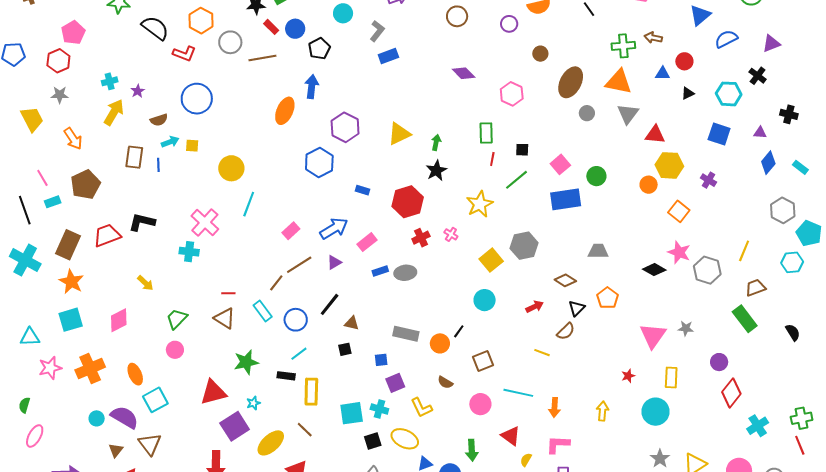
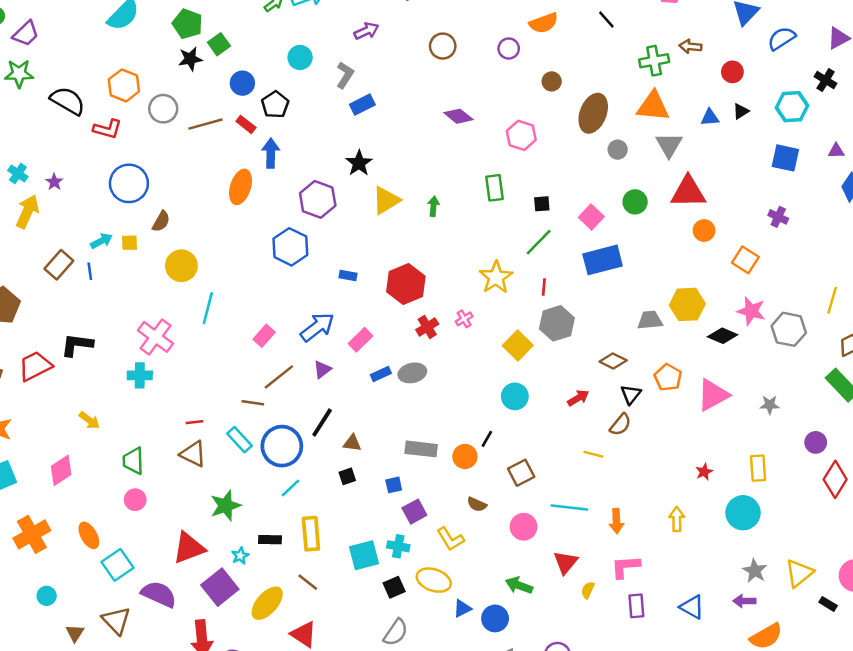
red rectangle: (271, 27) -> (246, 124), moved
blue triangle: (663, 74) -> (710, 117), moved
cyan cross: (110, 81) -> (18, 174), turned -35
brown semicircle: (159, 120) -> (161, 221), moved, turned -36
red triangle: (655, 135) -> (688, 192), moved, size x1.4
brown rectangle: (134, 157) -> (59, 265), turned 40
red line: (492, 159) -> (544, 287), moved
yellow hexagon: (669, 165) -> (687, 304), moved
black star: (436, 170) -> (359, 163), moved
green circle: (596, 176) -> (635, 202), moved
pink cross: (451, 234) -> (464, 319), turned 32
brown line: (276, 283) -> (253, 403), turned 66
green trapezoid: (177, 319) -> (133, 461), turned -40
blue circle: (296, 320) -> (282, 446), size x1.4
pink triangle: (653, 336) -> (713, 395), moved, turned 32
black rectangle: (286, 376) -> (270, 540), moved
purple semicircle: (125, 417) -> (159, 594), moved
red triangle: (511, 436) -> (566, 562), turned 40
green arrow: (472, 450) -> (519, 585), turned 120

